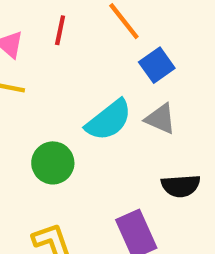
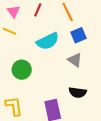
cyan semicircle: (109, 120) -> (48, 41), moved

